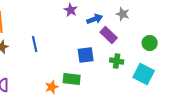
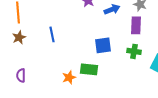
purple rectangle: (109, 35) -> (136, 25), moved, turned 48

